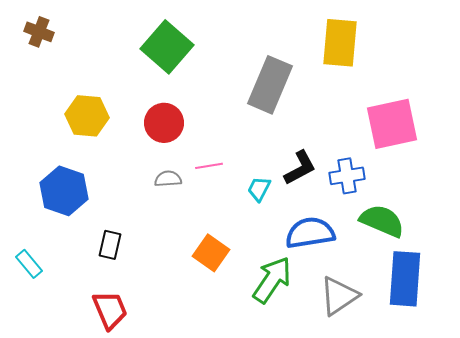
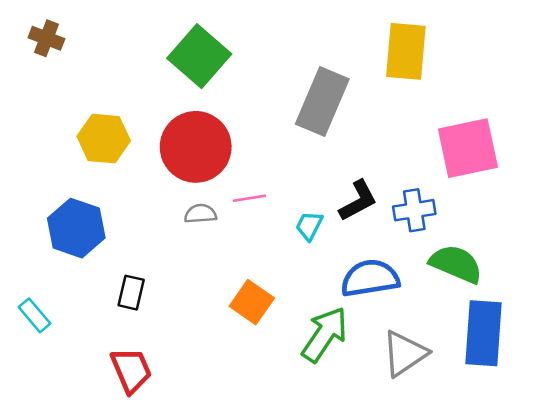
red circle: (164, 123) -> (196, 147), size x1.5

